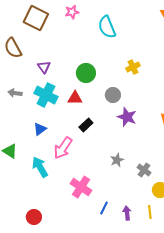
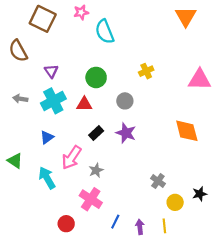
cyan semicircle: (107, 27) -> (105, 32), moved
cyan cross: (46, 95) -> (53, 101), turned 35
purple star: (127, 117) -> (126, 133), moved
gray star: (117, 160) -> (96, 170), moved
red circle: (34, 217) -> (66, 224), moved

